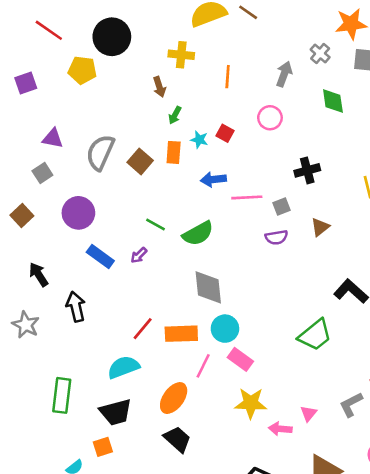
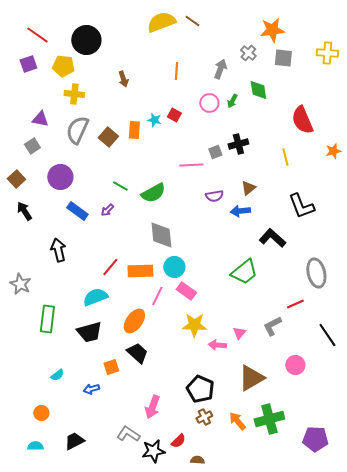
yellow cross: (181, 55) -> (74, 94), moved
purple square: (26, 83) -> (28, 64), moved
green arrow: (175, 115) -> (232, 101), moved
blue arrow: (213, 179) -> (240, 211), moved
gray square: (282, 206) -> (215, 152), moved
black arrow: (39, 275) -> (24, 211), moved
gray star: (26, 325) -> (20, 284), moved
orange square: (103, 447) -> (111, 367), moved

